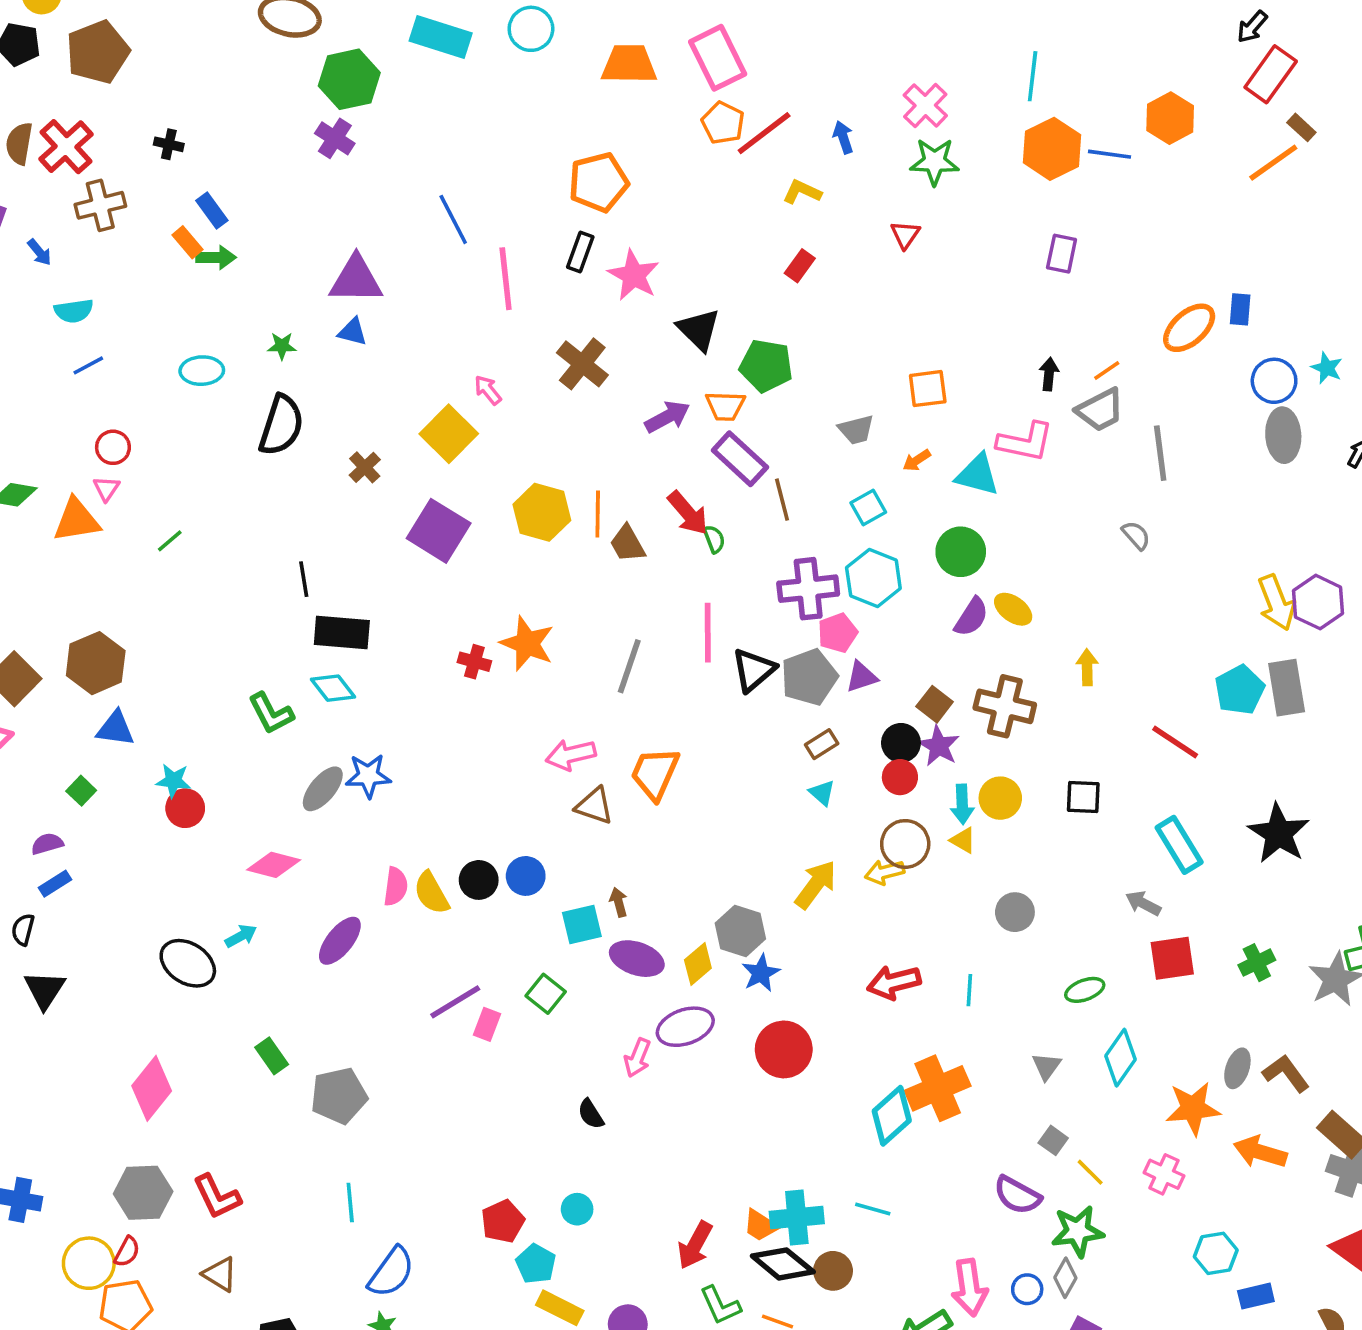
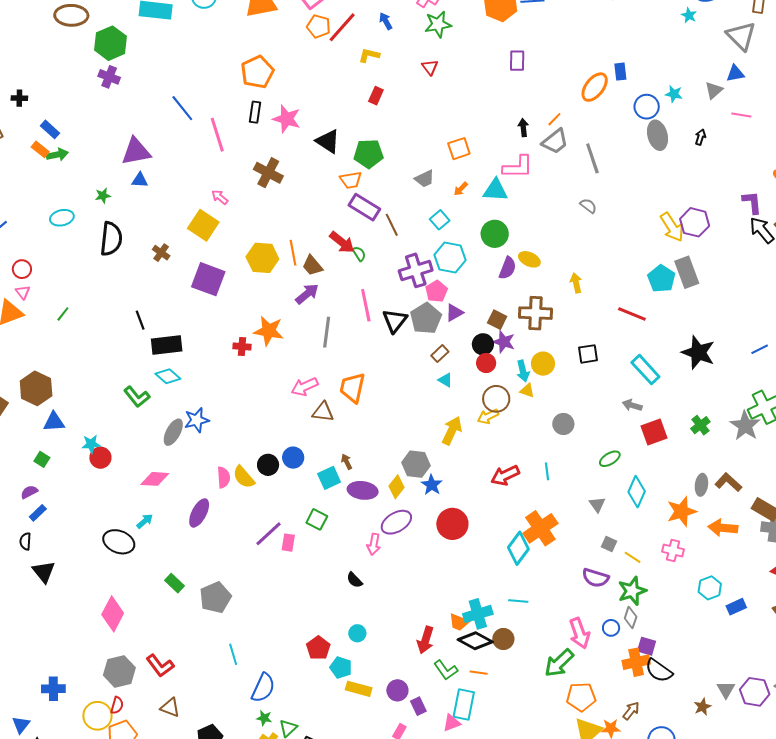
purple arrow: (667, 417) -> (307, 294), moved

